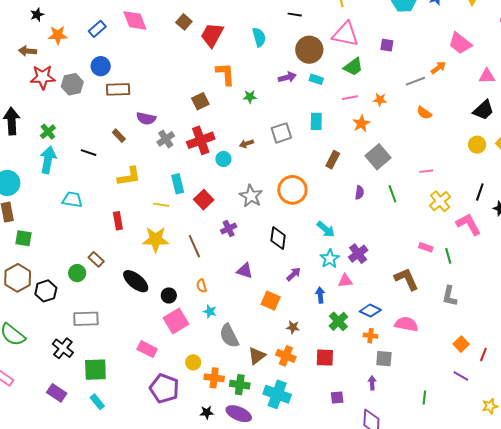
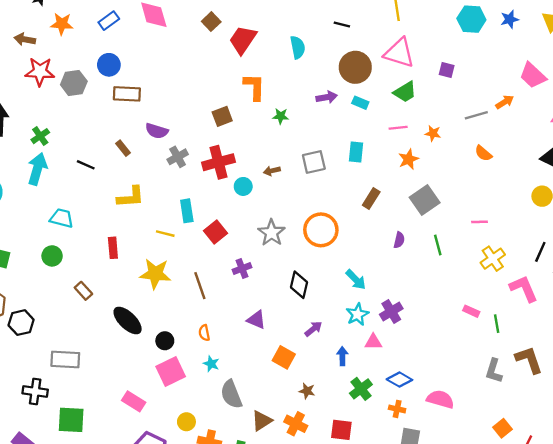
green circle: (77, 273) -> (52, 256), moved
brown L-shape: (407, 279) -> (529, 360), moved
black cross: (63, 348) -> (35, 392), turned -35

